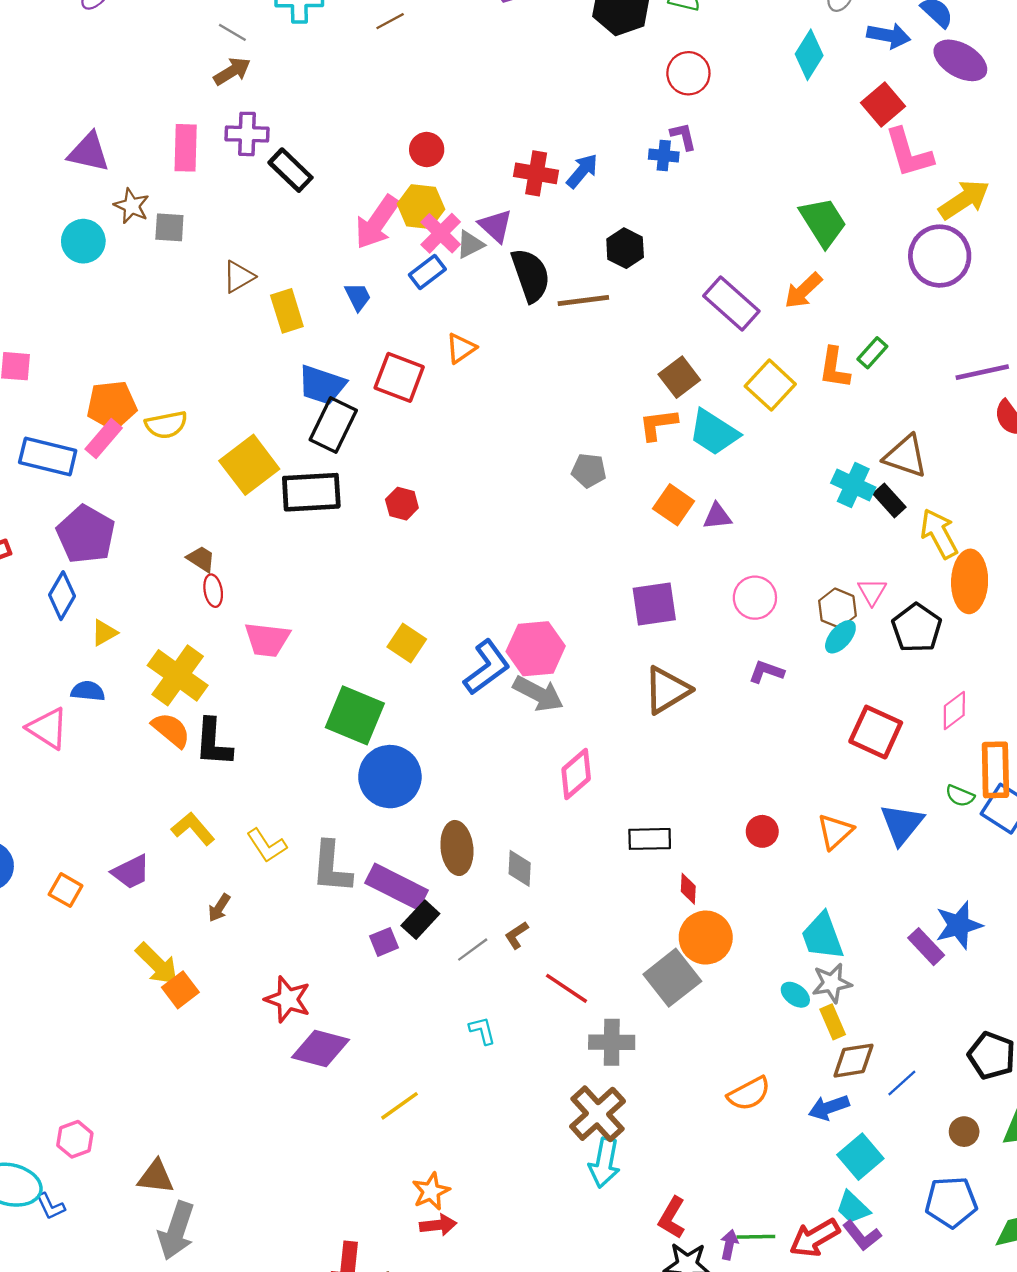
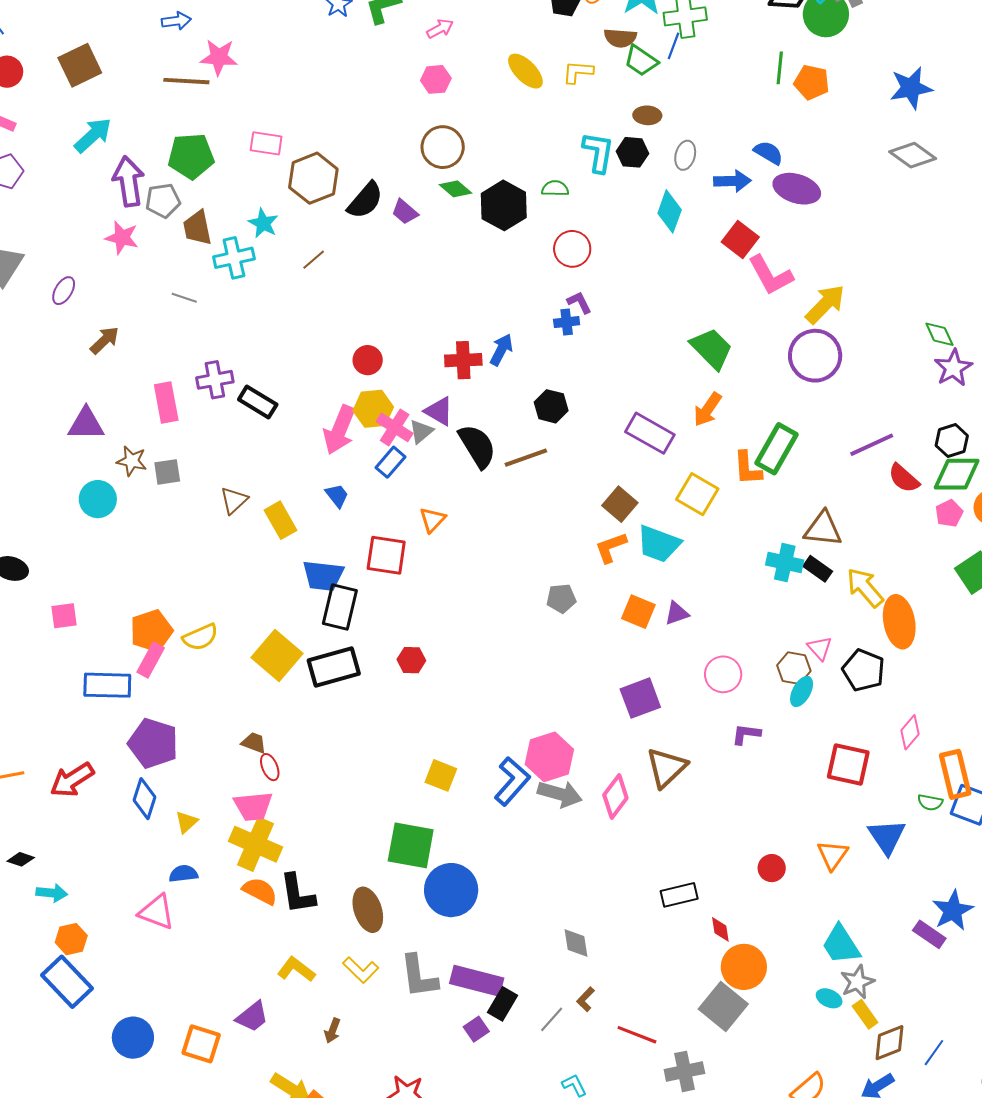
brown arrow: (232, 71) -> (105, 340), moved
green rectangle: (872, 353) -> (777, 449), size x1.8
pink trapezoid: (267, 640) -> (253, 806), moved
pink diamond: (576, 774) -> (615, 797), moved
brown ellipse: (457, 848) -> (368, 910), moved
orange square: (66, 890) -> (201, 1044), size x1.4

